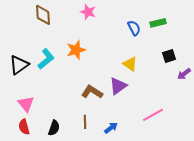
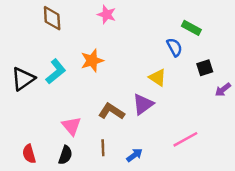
green rectangle: (158, 23) -> (191, 28), turned 42
blue semicircle: (134, 28) -> (174, 47), moved
pink triangle: (26, 104) -> (71, 126), moved

